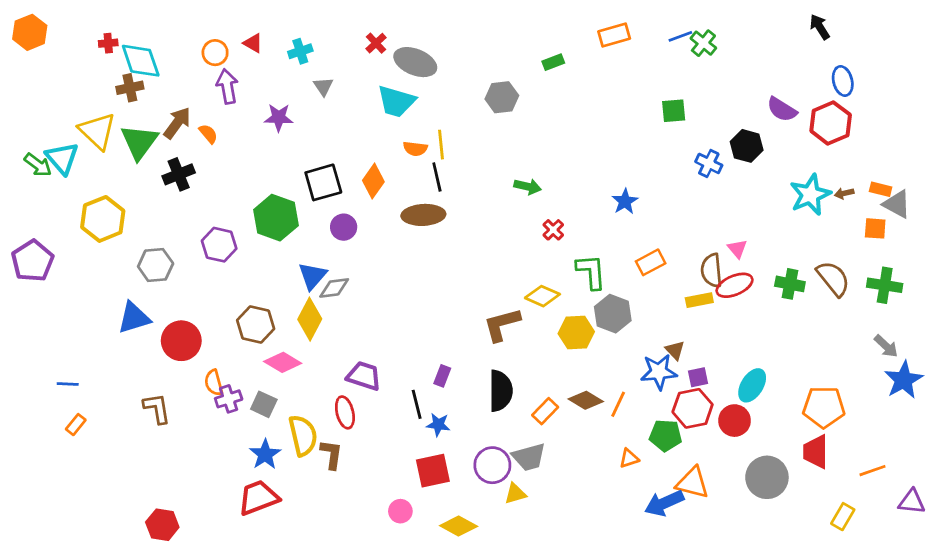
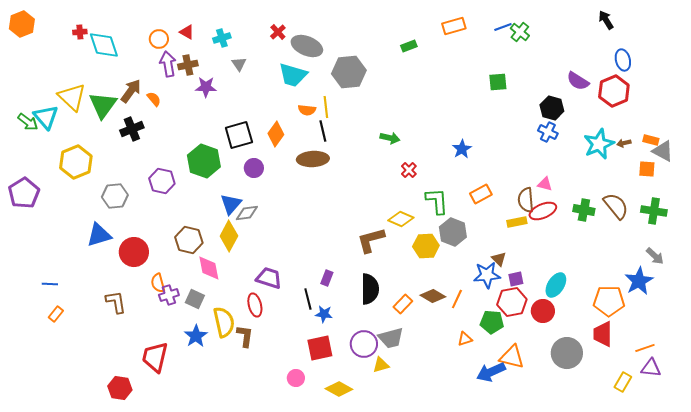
brown cross: (130, 88) -> (188, 65), moved
gray hexagon: (502, 97) -> (349, 72), moved, size x1.4
blue cross: (709, 164) -> (548, 132), moved
pink triangle: (737, 249) -> (545, 184), turned -35
pink diamond: (283, 362) -> (209, 268), turned 48
blue star: (904, 380) -> (639, 281), moved
red trapezoid: (258, 498) -> (155, 357), moved, turned -56
purple triangle: (912, 502) -> (651, 368), moved

